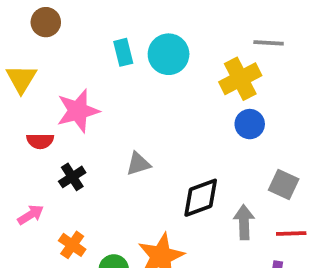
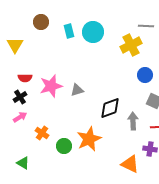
brown circle: (46, 22) -> (41, 22), moved
pink star: (78, 111) -> (51, 86), moved
blue circle: (250, 124) -> (145, 75), moved
black cross: (72, 177) -> (20, 97), moved

